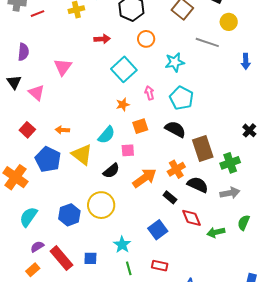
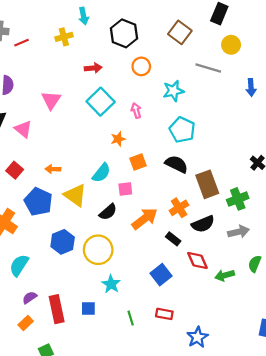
cyan square: (124, 69) -> (101, 102), moved
pink arrow: (149, 93) -> (136, 111), moved
black semicircle: (198, 185) -> (203, 224), turned 135
blue hexagon: (69, 215) -> (63, 242), moved
cyan star: (122, 245) -> (111, 284), moved
red rectangle: (61, 258) -> (57, 309), turned 30

